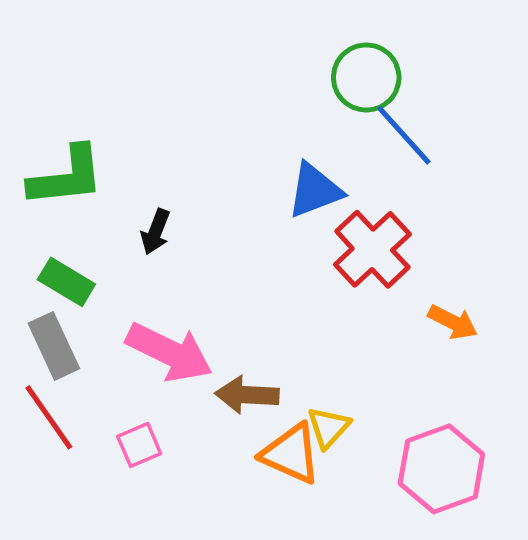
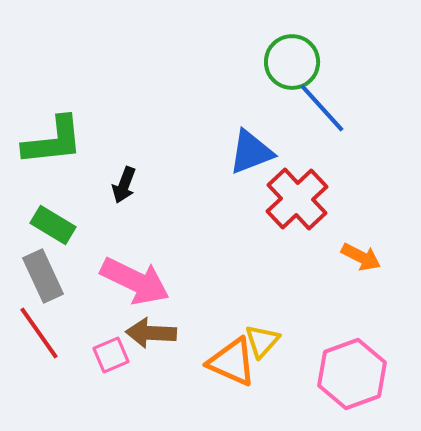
brown arrow: (247, 395) -> (151, 333), moved

